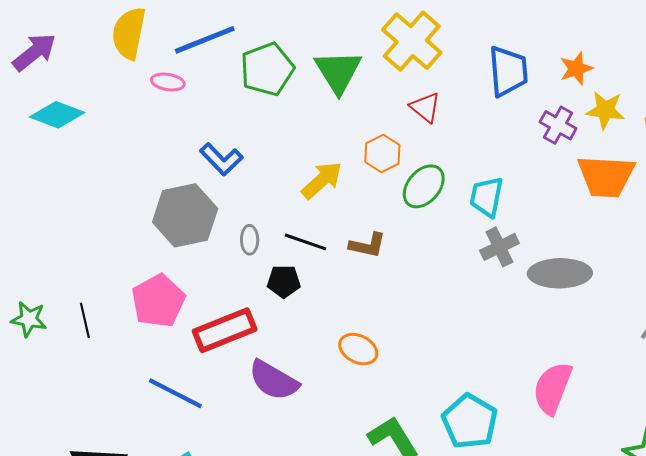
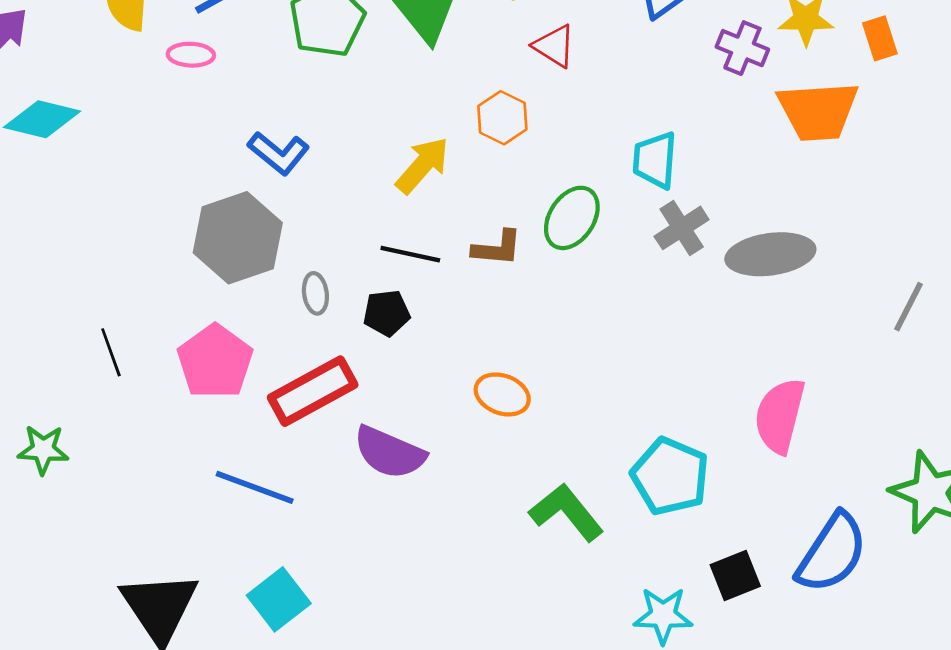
green ellipse: (424, 186) -> (572, 218), moved
gray ellipse: (250, 240) -> (315, 293), moved
green star: (29, 319) -> (43, 450), moved
black line: (85, 320) -> (111, 352), moved

